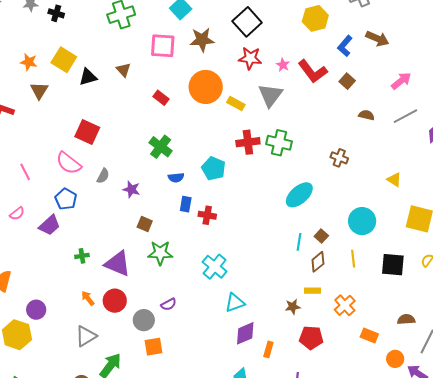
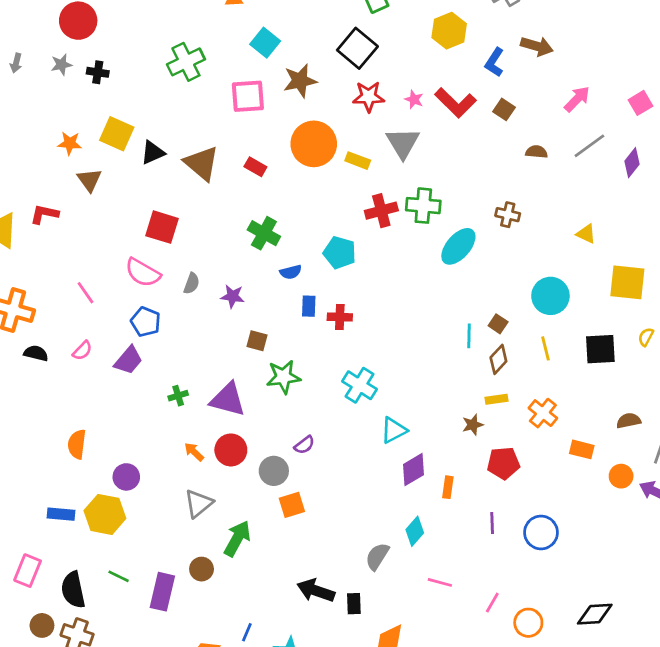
brown triangle: (123, 70) -> (202, 163), moved, size x1.8
cyan ellipse: (299, 195) -> (458, 246), moved

